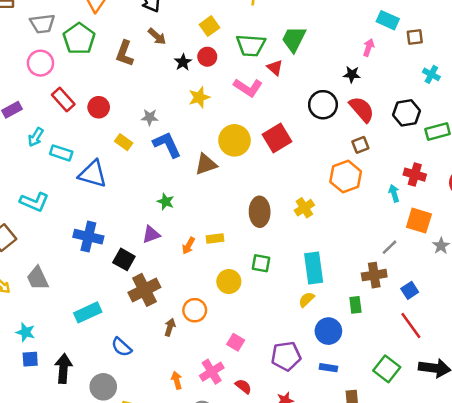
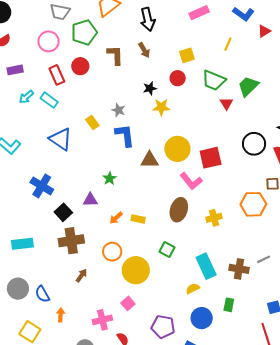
brown L-shape: (125, 53) -> (115, 55), turned 140
black star: (183, 62) -> (150, 88), moved
pink L-shape: (248, 87) -> (191, 181), moved
red circle: (99, 107) -> (80, 66), moved
cyan rectangle: (61, 153) -> (49, 100), moved
gray line: (390, 247) -> (264, 259), moved
cyan rectangle: (314, 268) -> (206, 266), turned -35
brown cross: (374, 275) -> (239, 269), moved
yellow circle: (229, 282) -> (136, 270), moved, size x1.4
orange circle: (195, 310) -> (112, 252), moved
blue semicircle: (122, 347) -> (42, 294), moved
orange arrow: (177, 380) -> (61, 315), moved
gray circle: (103, 387) -> (18, 289), moved

